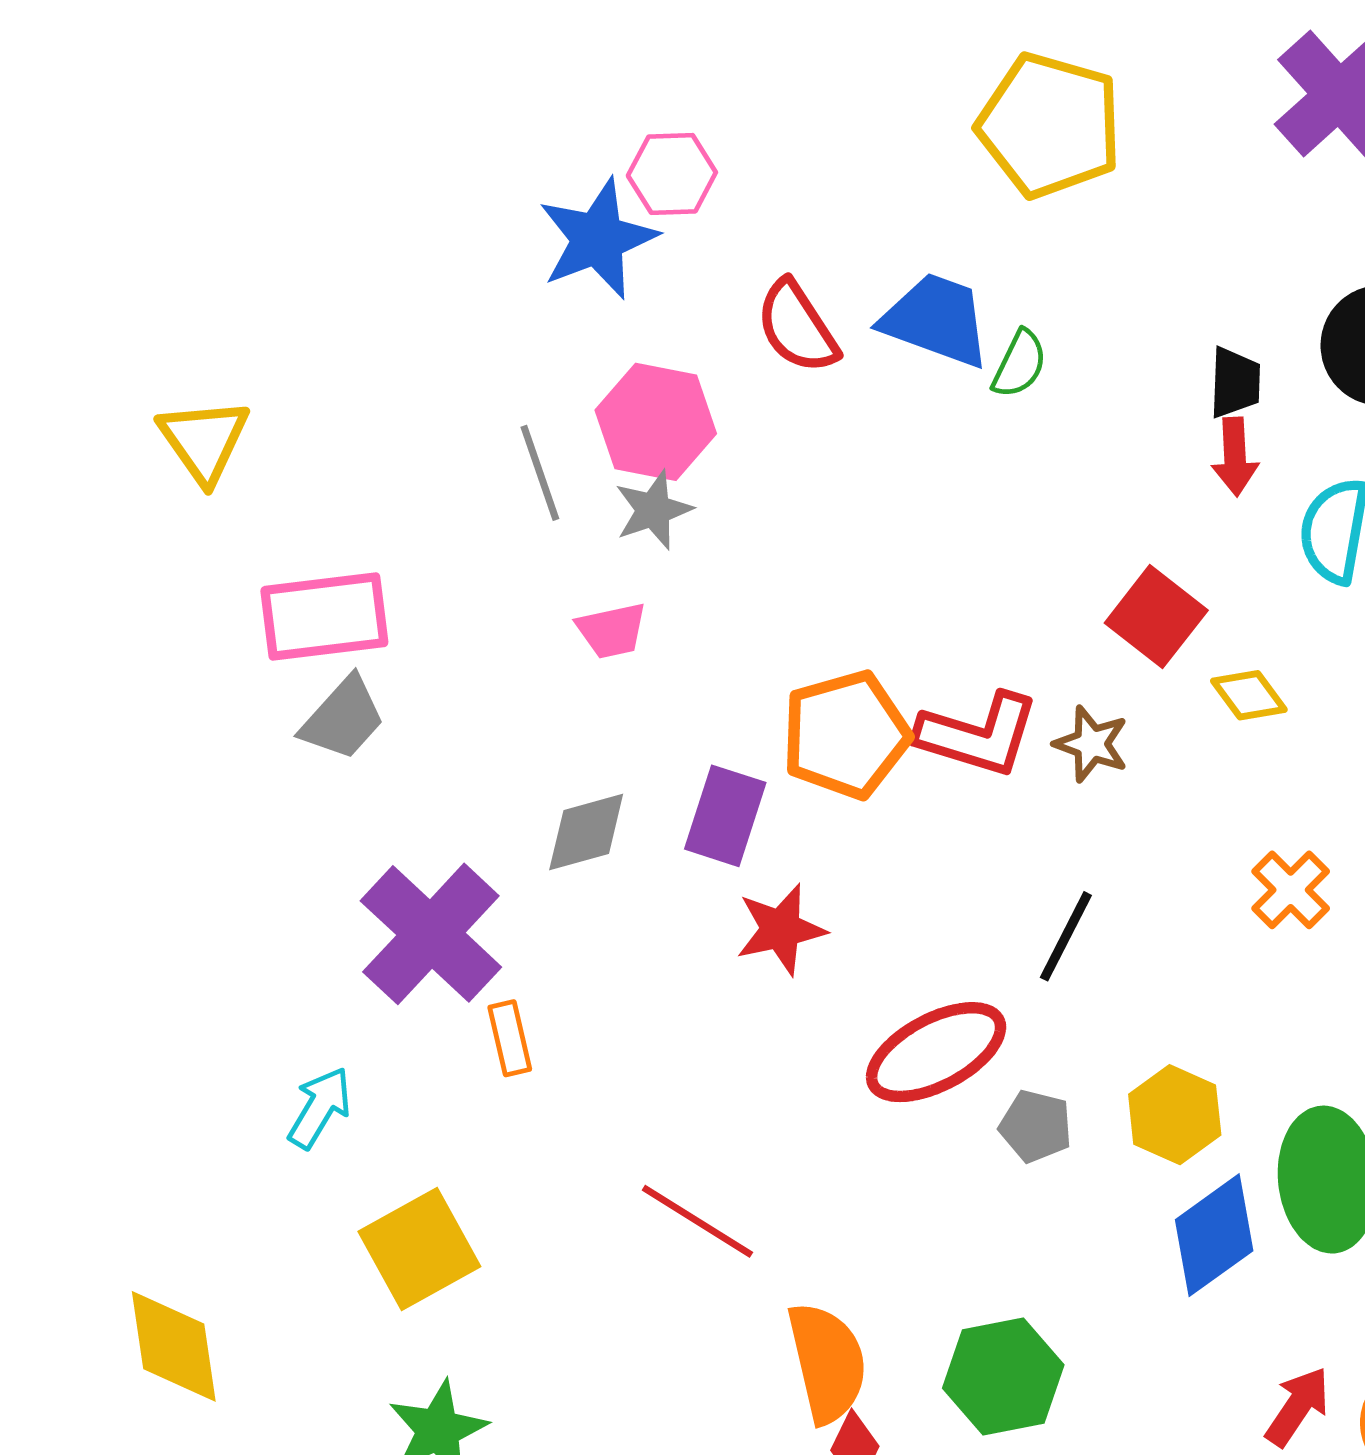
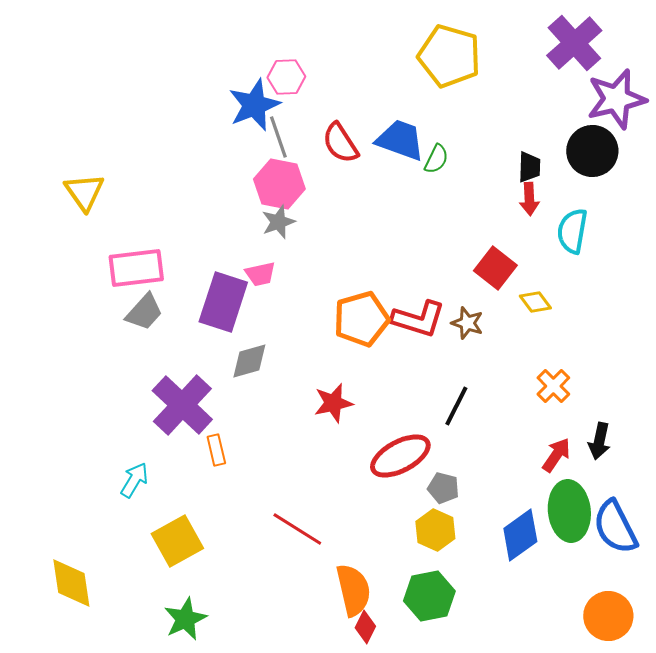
gray line: (540, 473) -> (278, 137), moved
purple rectangle: (725, 816) -> (223, 302), moved, size x1.4
yellow hexagon: (1175, 1115) -> (435, 530), moved
red arrow: (1298, 1407) -> (556, 455), moved

